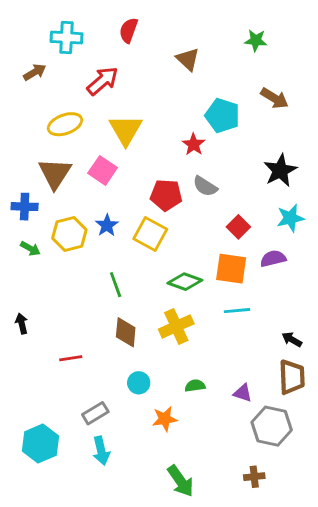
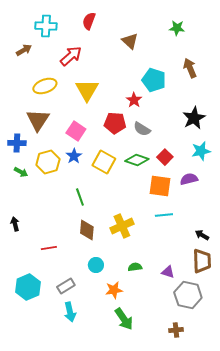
brown arrow: (274, 98) -> (190, 68), turned -144
pink square: (103, 170) -> (76, 131), moved
red pentagon: (166, 195) -> (115, 123), moved
green diamond: (185, 282) -> (137, 160), moved
cyan hexagon: (40, 443) -> (28, 287), moved
green arrow: (181, 481) -> (124, 319), moved

